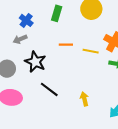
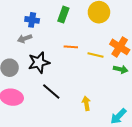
blue cross: (26, 20) -> (32, 20), turned -32
black star: (35, 62) -> (39, 62), turned 30

